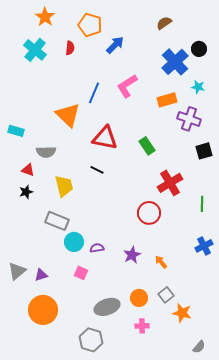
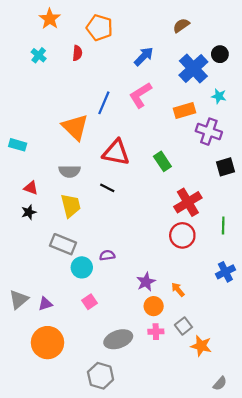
blue arrow: (115, 45) -> (144, 56), moved
cyan cross: (35, 50) -> (39, 55), size x0.6
gray semicircle: (46, 152) -> (70, 171), moved
red circle: (149, 213) -> (182, 235), moved
purple semicircle: (97, 248) -> (107, 255), moved
pink square: (81, 273) -> (90, 302), turned 32
orange circle: (139, 298) -> (154, 306), moved
pink cross: (142, 326) -> (156, 332), moved

